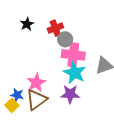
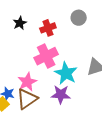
gray circle: (65, 39) -> (79, 18), moved
pink cross: (73, 55) -> (46, 56), moved, turned -35

